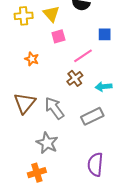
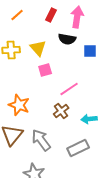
blue square: (105, 34) -> (90, 51), moved
orange star: (32, 59) -> (19, 105), moved, size x1.5

